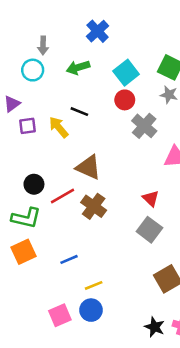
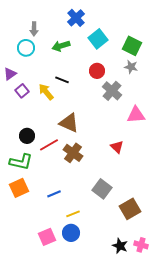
cyan square: (126, 73) -> (98, 39), moved
purple square: (27, 126) -> (22, 91), turned -32
gray square: (149, 230) -> (102, 189), moved

